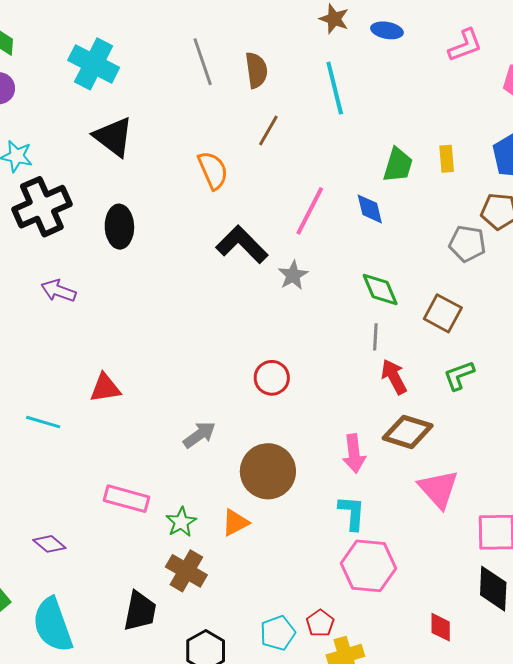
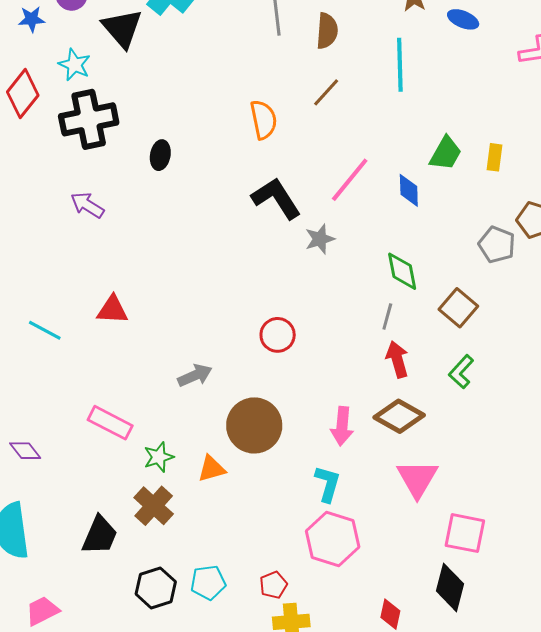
black triangle: (113, 137) -> (122, 28), moved
black ellipse: (119, 227) -> (160, 155), size x0.7
green L-shape: (459, 375) -> (461, 372), turned -40
cyan pentagon: (278, 633) -> (208, 582), moved

